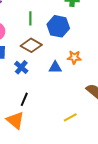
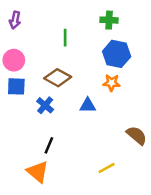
green line: (30, 18) -> (65, 38), moved
blue hexagon: (58, 26) -> (117, 54), moved
orange star: (74, 57) -> (112, 83), moved

